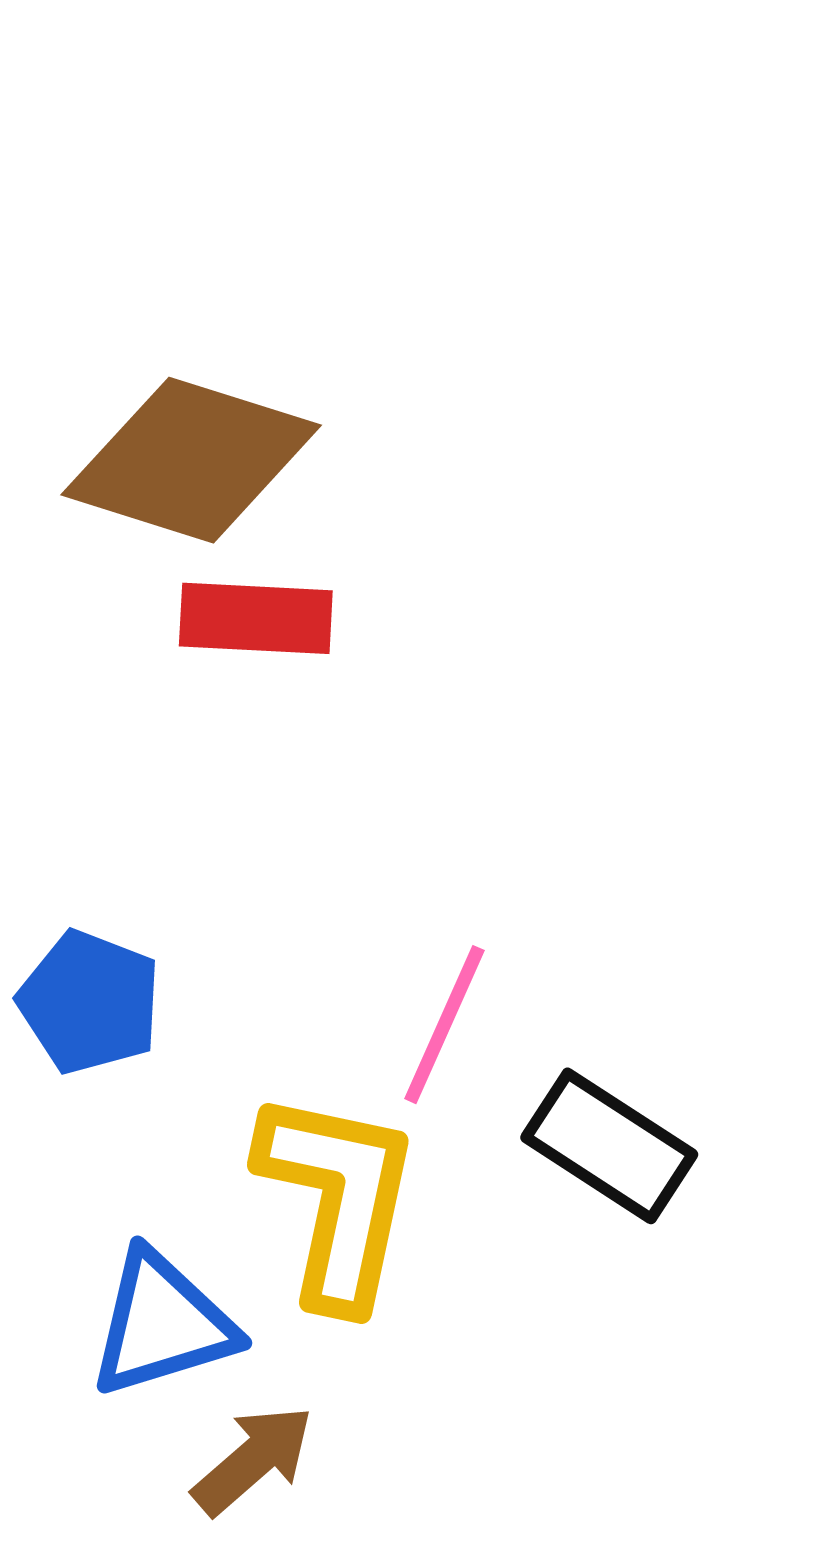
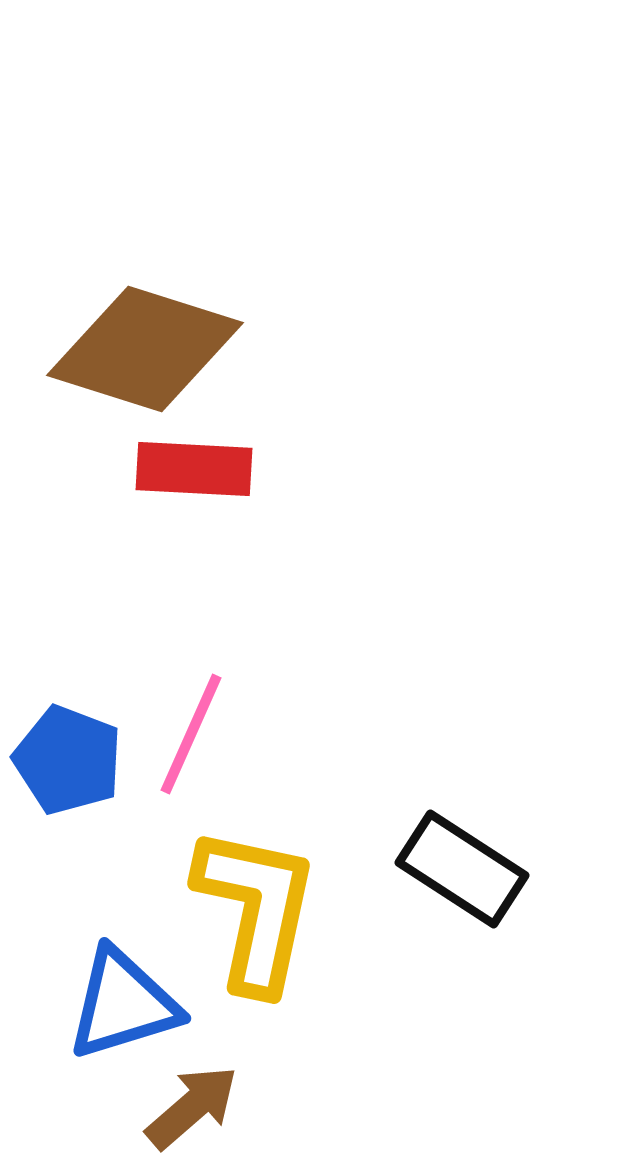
pink line: (444, 1025) -> (191, 734), moved

